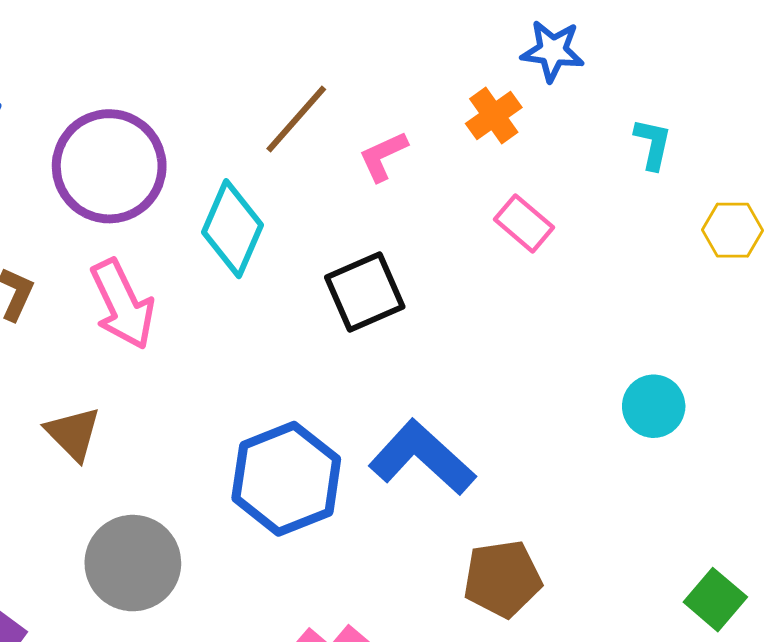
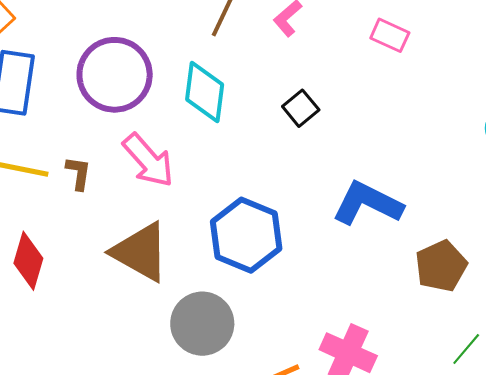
black square: (365, 292) -> (301, 108), size x0.7
brown triangle: (73, 434) -> (140, 252), size x1.6
blue hexagon: (286, 479) -> (246, 235), moved

